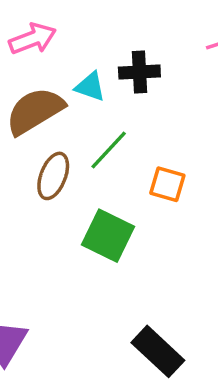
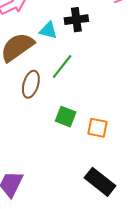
orange square: (167, 184) -> (97, 128), moved
green square: (108, 236) -> (66, 117), size x0.7

